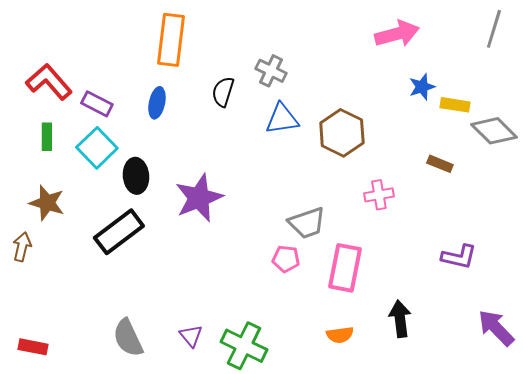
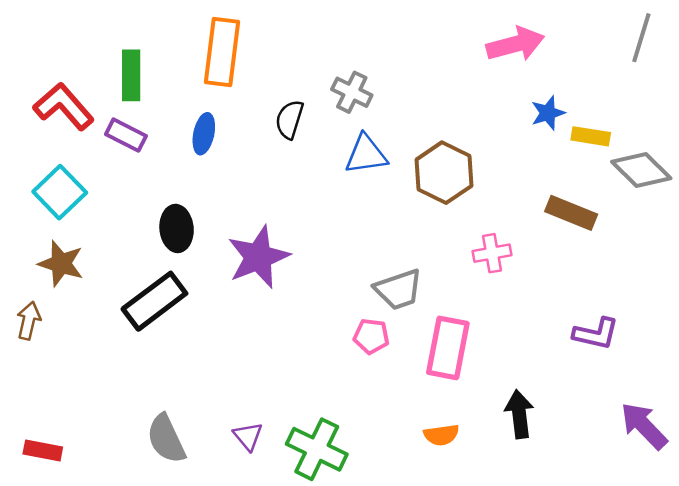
green rectangle: (47, 137) -> (131, 75), moved, size x1.4
cyan square: (97, 148) -> (60, 192), moved
brown rectangle: (440, 164) -> (571, 213), size x1.5

